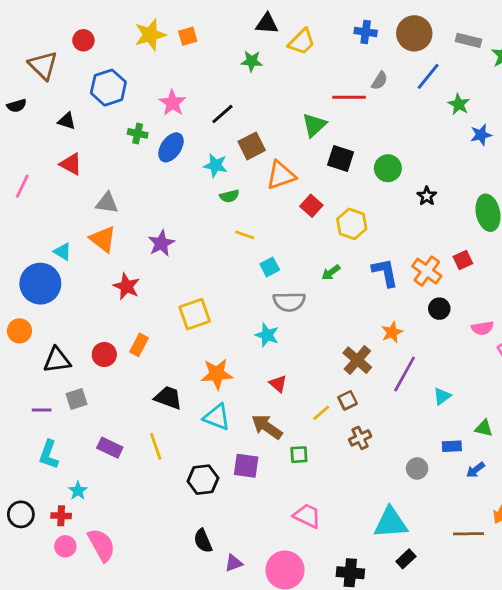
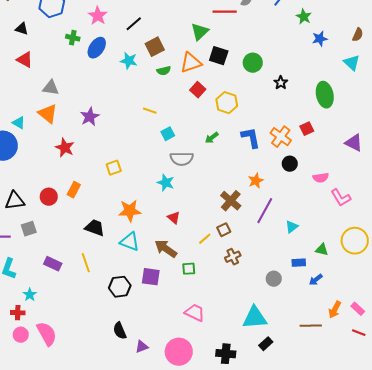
orange triangle: (281, 175) -> (191, 63), moved
green semicircle: (229, 196) -> (164, 71), moved
yellow square: (195, 314) -> (114, 168), size x0.7

